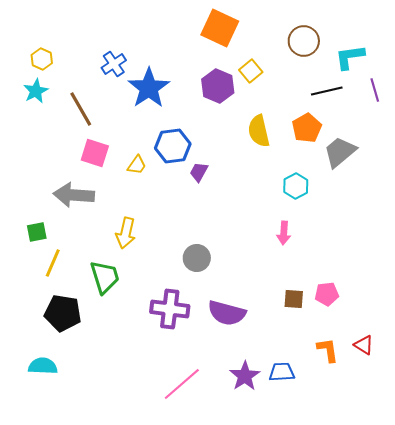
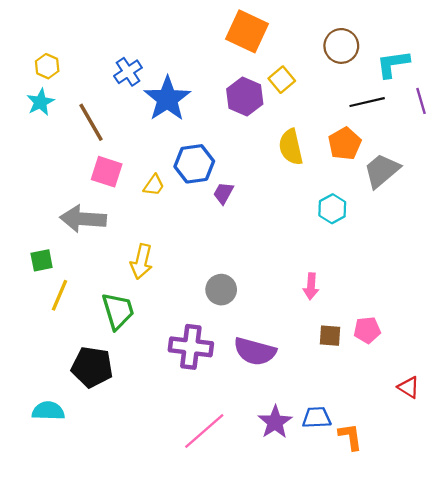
pink arrow: (284, 233) -> (311, 286), moved
black pentagon: (63, 313) -> (92, 367), moved
orange L-shape: (328, 350) -> (350, 437), moved

